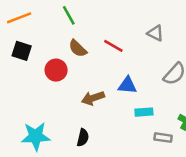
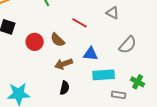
brown semicircle: (78, 48) -> (58, 40), moved
cyan rectangle: (144, 112) -> (104, 75), size x1.5
black semicircle: (83, 138) -> (65, 88), moved

